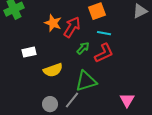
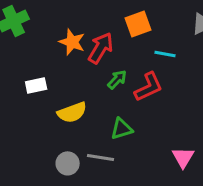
cyan line: (104, 33) -> (165, 54), moved
green triangle: (86, 81) -> (122, 129), size x0.7
gray line: (72, 100) -> (101, 157), turned 60

